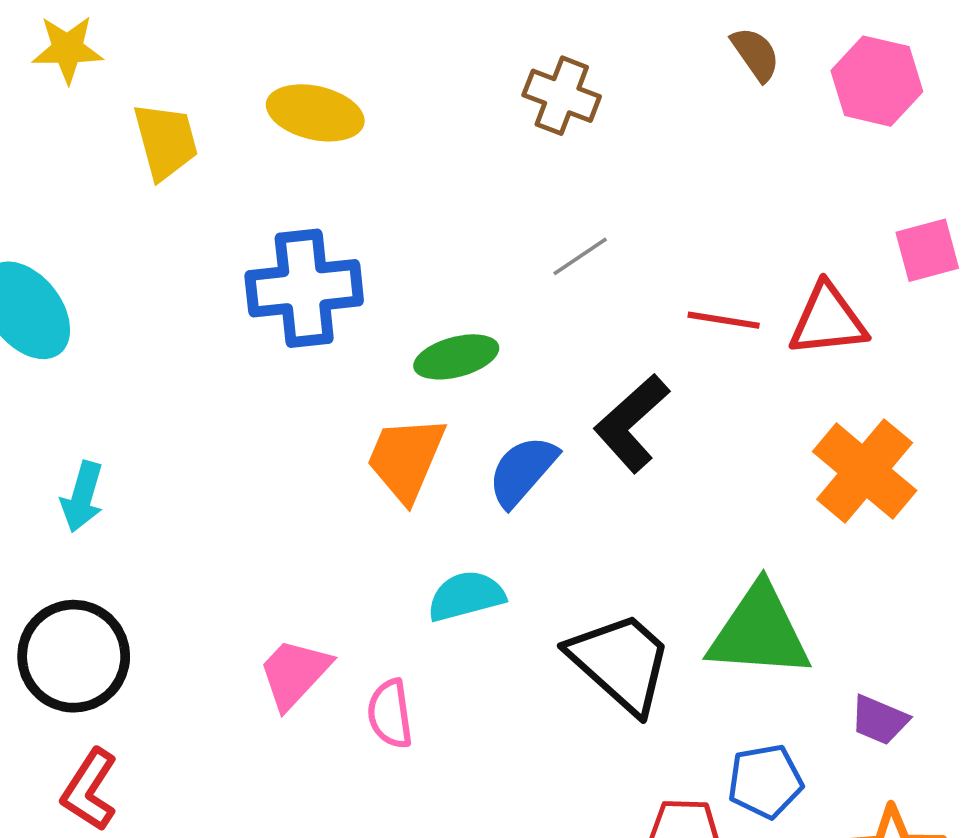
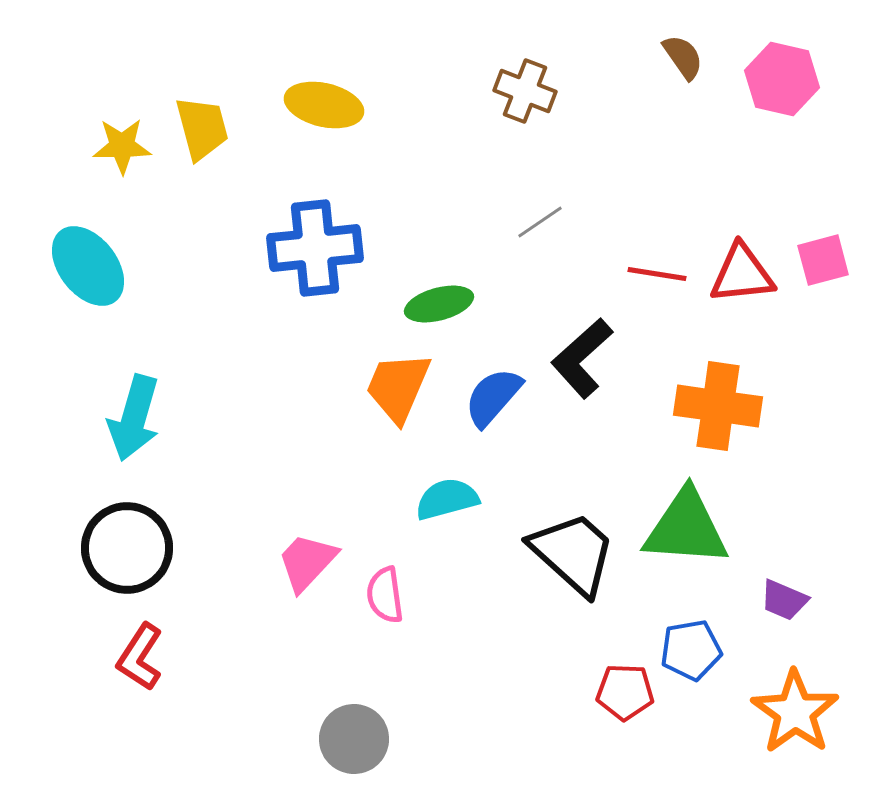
yellow star: (68, 49) -> (122, 146), moved
pink square: (927, 250) -> (823, 260), moved
orange cross: (865, 471) -> (718, 406), moved, turned -32
cyan arrow: (82, 497) -> (134, 418), size x1.5

